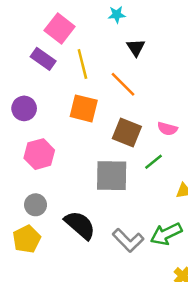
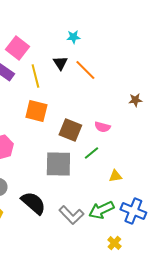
cyan star: (117, 15) -> (73, 37), moved
black triangle: (136, 48) -> (60, 63), moved
orange line: (123, 84) -> (85, 70), moved

